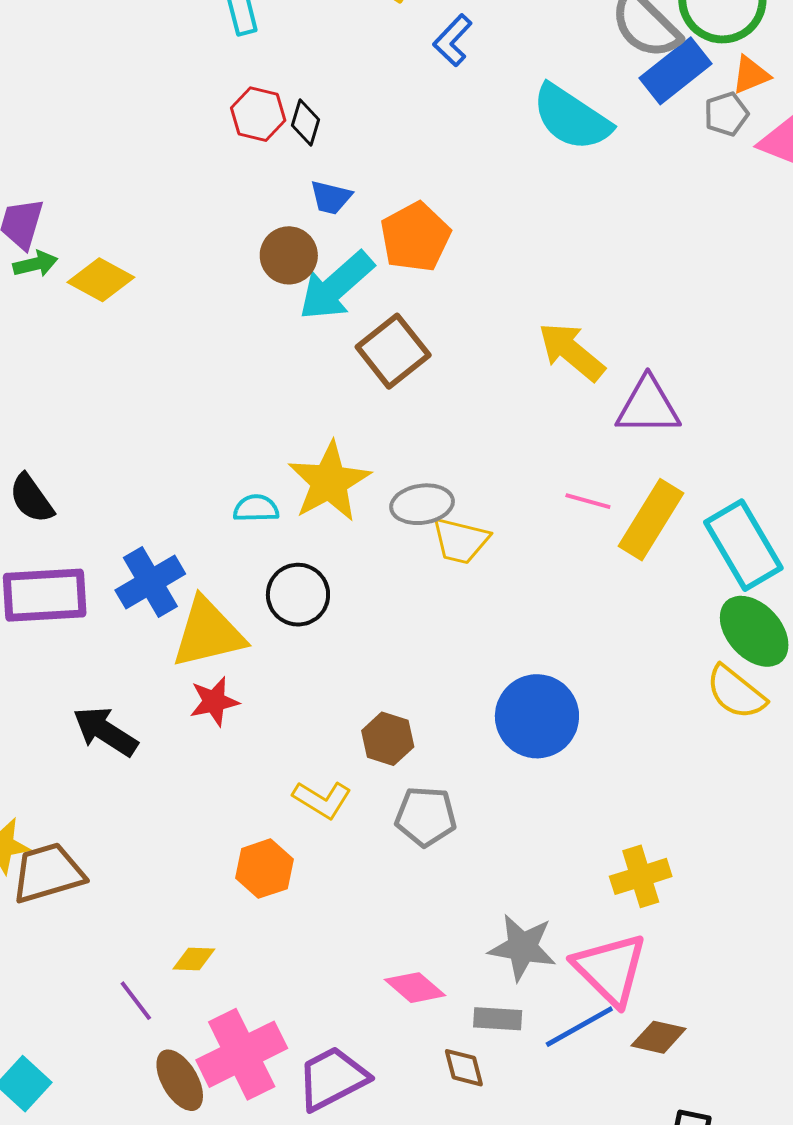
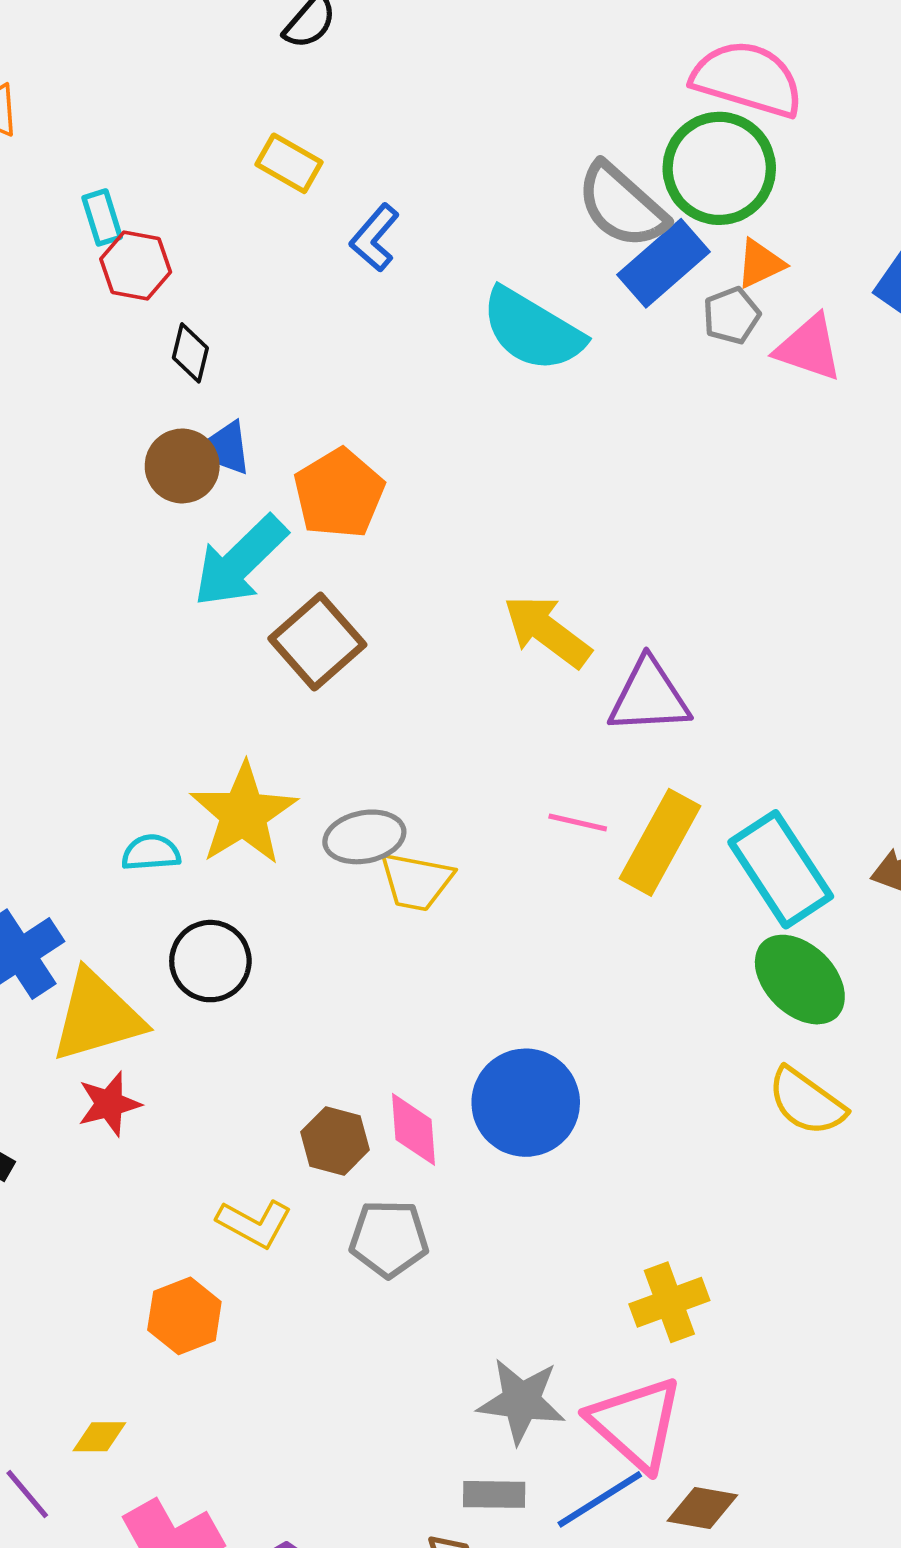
red hexagon: (258, 114) -> (136, 266), moved
blue trapezoid: (331, 197) -> (228, 448), turned 72
brown circle: (289, 255) -> (182, 466), moved
yellow semicircle: (736, 692) -> (806, 1102), moved
pink diamond: (415, 988) -> (414, 1129), moved, turned 48

